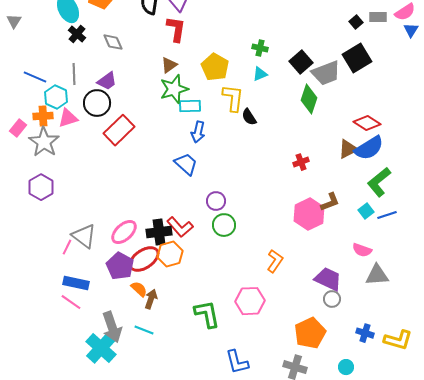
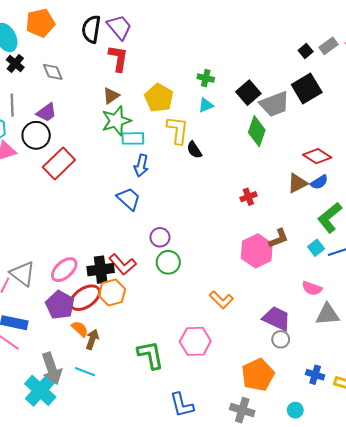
gray rectangle: (378, 17) -> (329, 46), turned -36
blue semicircle: (369, 148) -> (319, 182), size x0.6
orange L-shape: (275, 261) -> (221, 300), turned 100

